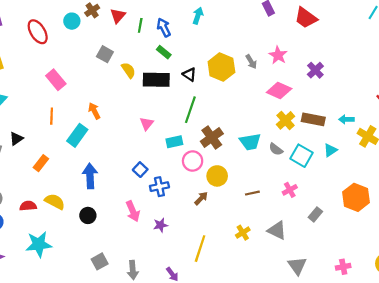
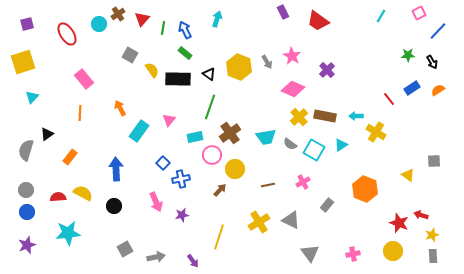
cyan rectangle: (77, 135) -> (139, 131), moved
yellow cross: (243, 233) -> (259, 222), size x1.5
gray arrow: (133, 270) -> (156, 257), turned -96

